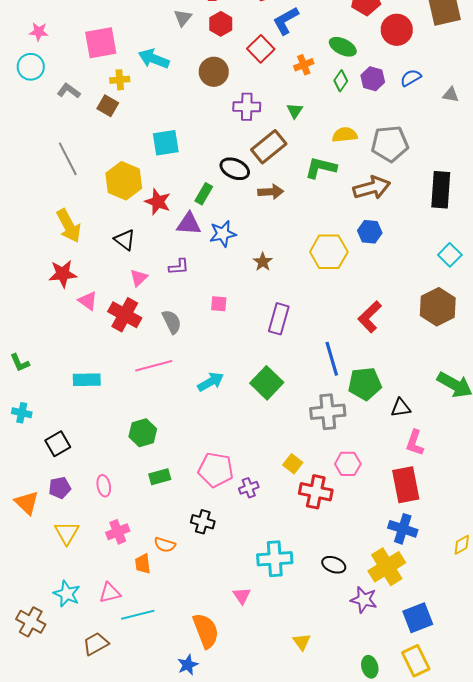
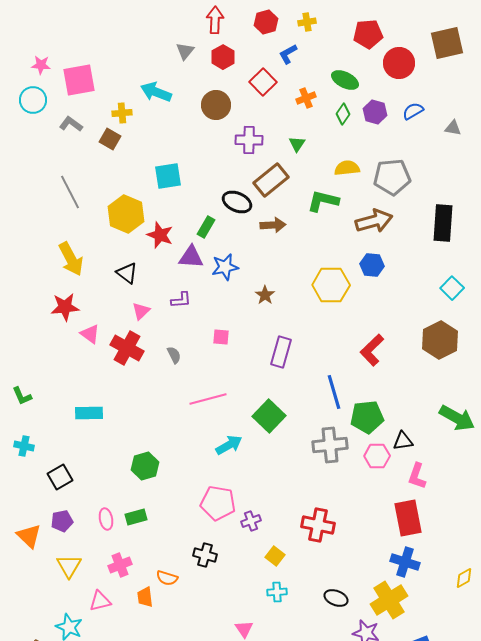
blue L-shape: (286, 21) -> (288, 54), size x0.7
pink square: (101, 43) -> (79, 80), moved
gray semicircle: (172, 322) -> (174, 355), size x0.7
pink line: (154, 366) -> (208, 399), moved
cyan arrow: (211, 382) -> (229, 445), moved
yellow square: (293, 464) -> (275, 556), moved
pink hexagon: (348, 464) -> (377, 456), moved
green rectangle: (160, 477) -> (136, 517), moved
cyan cross: (275, 559) -> (277, 592), size x0.6
pink triangle: (110, 593) -> (100, 601), moved

